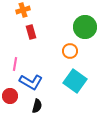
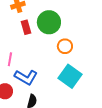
green circle: (85, 27) -> (49, 22), moved

